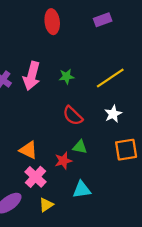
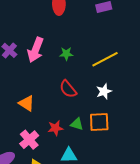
green triangle: (80, 147) -> (77, 124), moved
orange triangle: (28, 150) -> (27, 103), moved
orange square: (126, 150) -> (99, 122), moved

